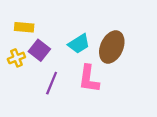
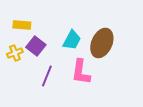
cyan trapezoid: (79, 44) -> (72, 40), turned -30

